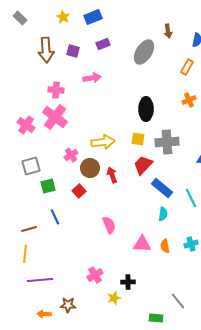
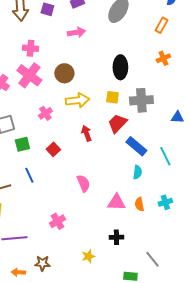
pink arrow: (92, 78) -> (76, 32), moved
brown circle: (90, 168) -> (64, 73), moved
pink cross: (95, 275) -> (57, 221), moved
black cross: (128, 282) -> (116, 237), moved

